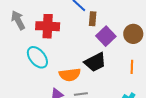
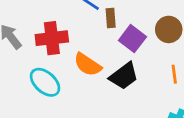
orange semicircle: (70, 75) -> (88, 65), moved, turned 50

